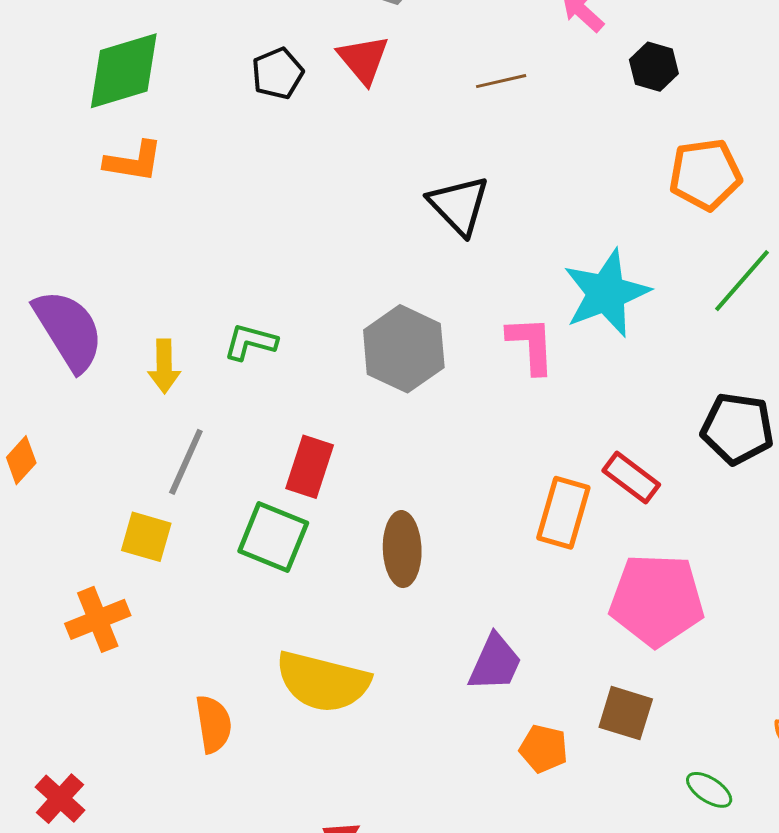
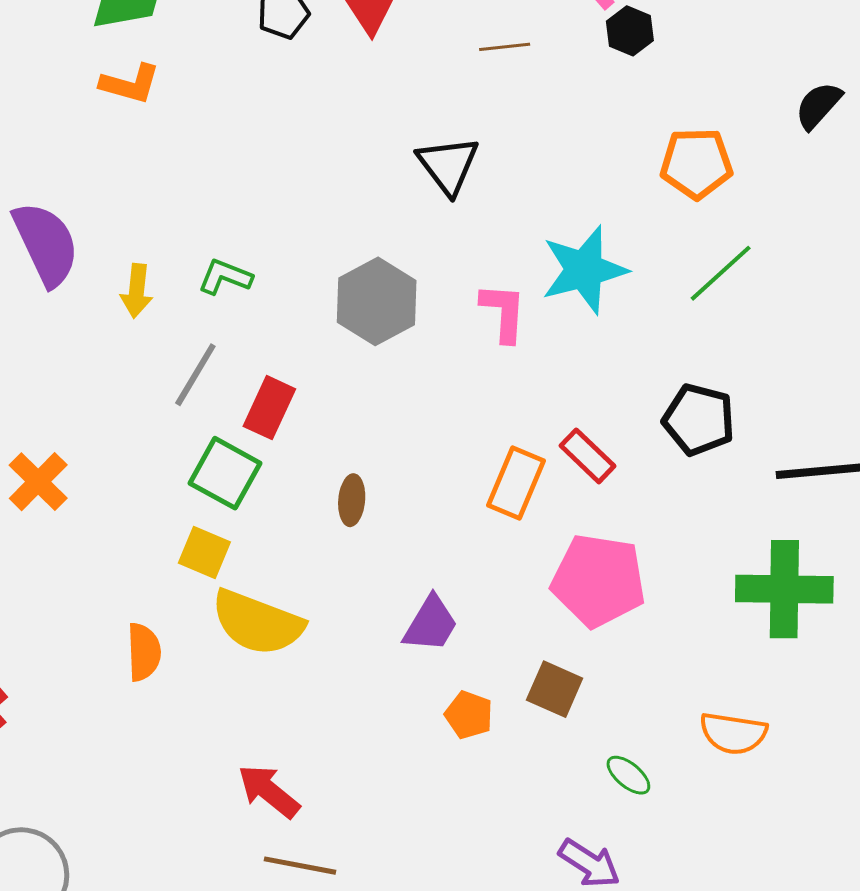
black hexagon: (654, 67) -> (630, 31), moved
gray line: (186, 462) -> (195, 375), moved
yellow square: (146, 537) -> (204, 552), moved
brown ellipse: (402, 549) -> (352, 500), size x0.7
orange cross: (98, 619) -> (38, 482), moved, turned -30

